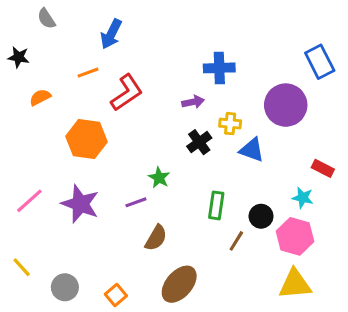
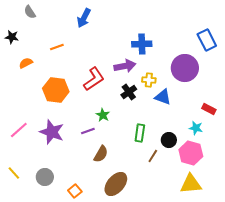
blue arrow: (111, 34) -> (84, 18), moved
red L-shape: (127, 93) -> (94, 79), moved
purple arrow: (193, 102) -> (125, 66), size x1.5
gray circle: (65, 287) -> (45, 177), moved

